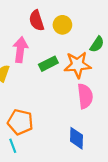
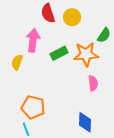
pink semicircle: (85, 96) -> (93, 83), size x0.7

